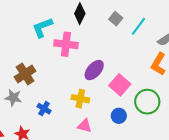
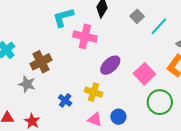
pink square: (120, 85) -> (144, 74), moved
blue cross: (44, 109) -> (65, 100), moved
blue circle: (119, 116) -> (118, 117), moved

